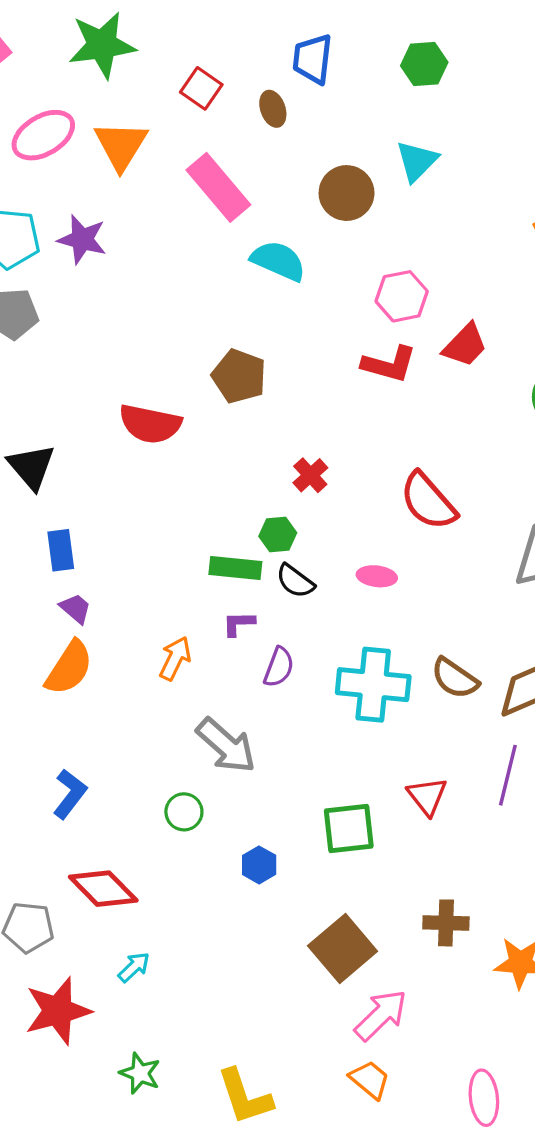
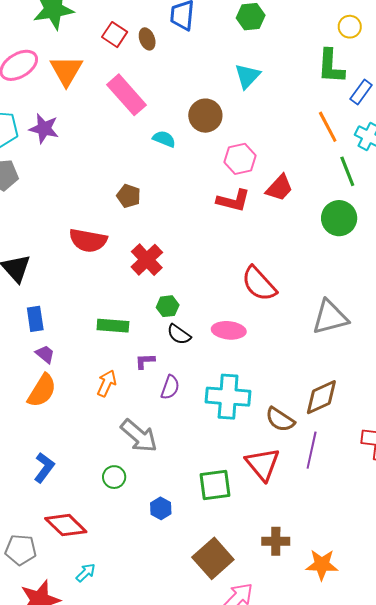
brown ellipse: (273, 109) -> (147, 39), moved
brown circle: (347, 193) -> (205, 116), moved
cyan semicircle: (278, 261) -> (164, 139), size x0.7
brown pentagon: (239, 376) -> (129, 196), moved, size x0.7
red cross: (310, 475) -> (147, 260), moved, size x1.5
green rectangle: (235, 568) -> (113, 326), moved
pink ellipse: (377, 576) -> (229, 330), size x1.4
brown semicircle: (455, 678) -> (280, 420), moved
red triangle: (427, 796) -> (263, 464), size x1.4

